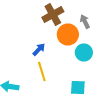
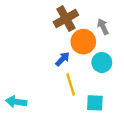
blue arrow: (39, 50) -> (62, 59), moved
yellow line: (42, 72) -> (71, 84), moved

